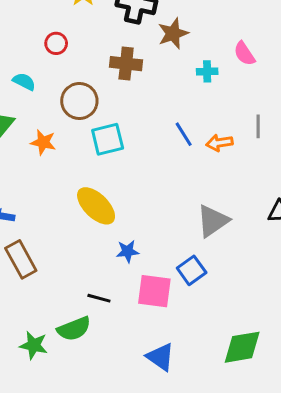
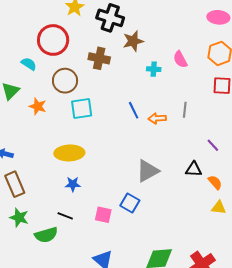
red circle: (56, 43) -> (53, 40), size x2.0
yellow ellipse: (96, 206) -> (69, 153), turned -52
blue star: (128, 251) -> (73, 184), moved
blue square: (192, 270) -> (130, 203), turned -30
pink square: (154, 291) -> (103, 215), size x0.7
green star: (34, 345) -> (19, 218), moved

